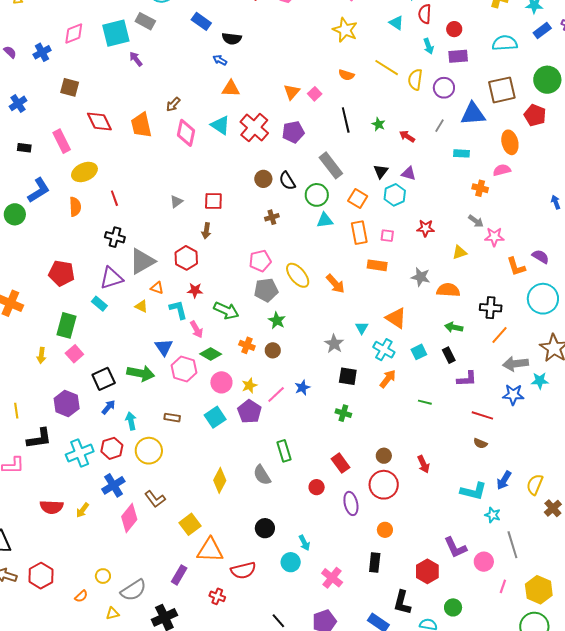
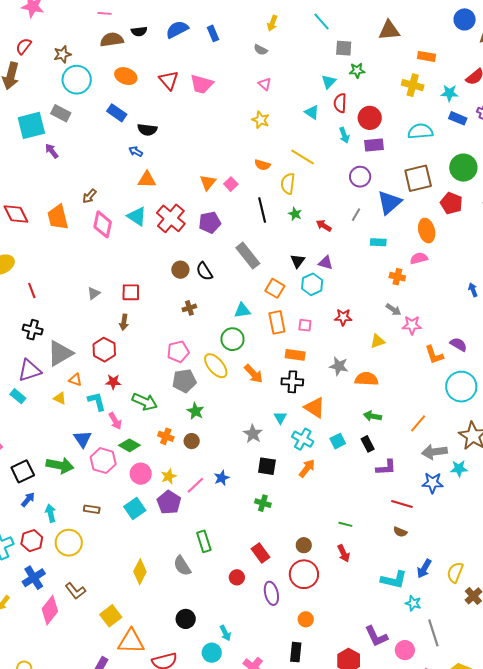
red circle: (454, 29) -> (370, 118), size x1.5
yellow star: (345, 30) -> (261, 120), size x0.7
blue rectangle: (542, 30) -> (458, 118), turned 60
yellow semicircle: (415, 80) -> (288, 184), moved
blue triangle: (473, 114) -> (389, 202), turned -36
green circle: (317, 195) -> (232, 339), moved
black cross: (491, 308) -> (292, 382), moved
green line: (425, 402) -> (345, 524), moved

